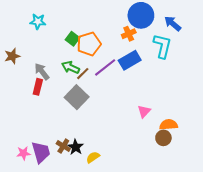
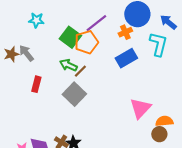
green square: (73, 39) -> (70, 37), size x1.5
purple line: (105, 67) -> (96, 23), moved
gray arrow: (42, 71) -> (26, 53), moved
pink triangle: (144, 111) -> (140, 108), size x1.6

